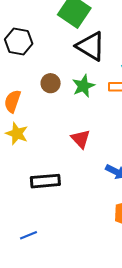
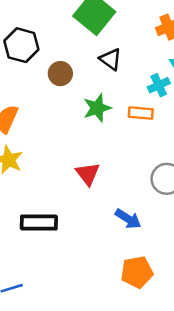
black triangle: (91, 46) -> (111, 59), size x0.6
brown circle: (51, 83) -> (60, 74), moved

